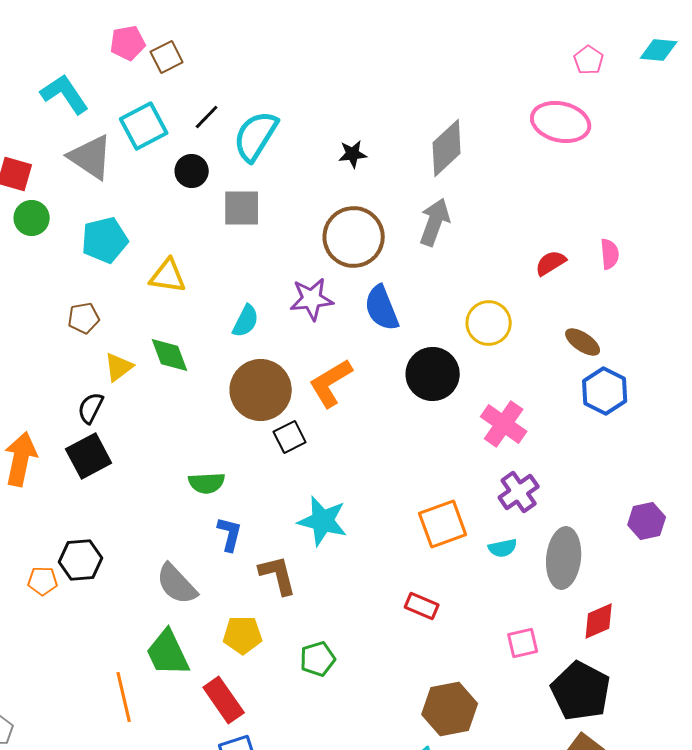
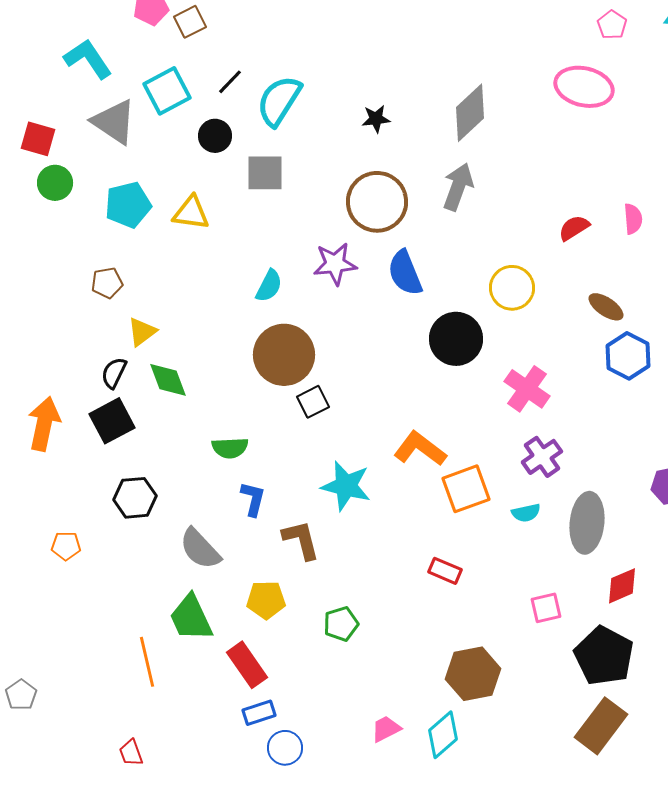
yellow triangle: (168, 276) -> (191, 213), moved
green diamond: (170, 355) -> (168, 380), moved
orange L-shape: (331, 383) -> (420, 449), moved, turned 68
black hexagon: (81, 560) -> (135, 498), moved

